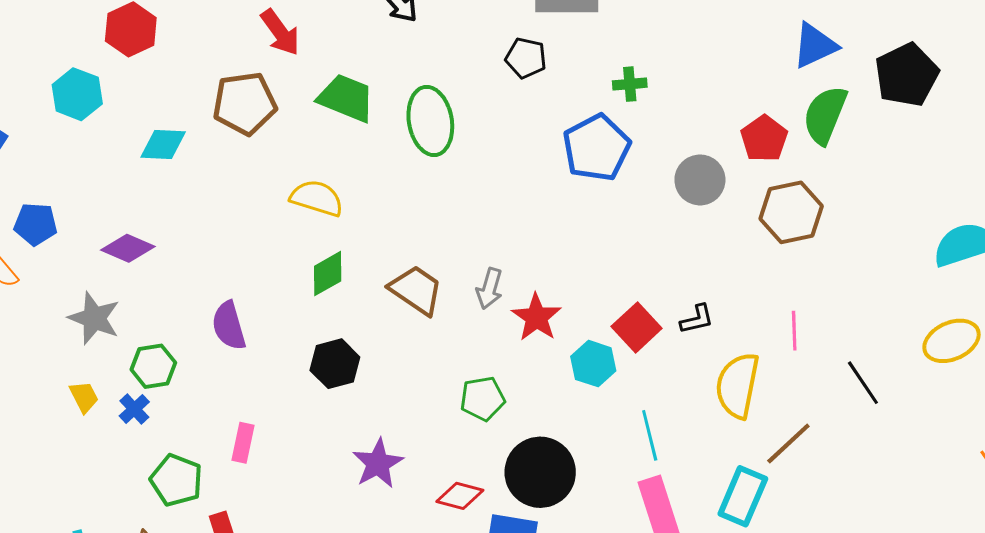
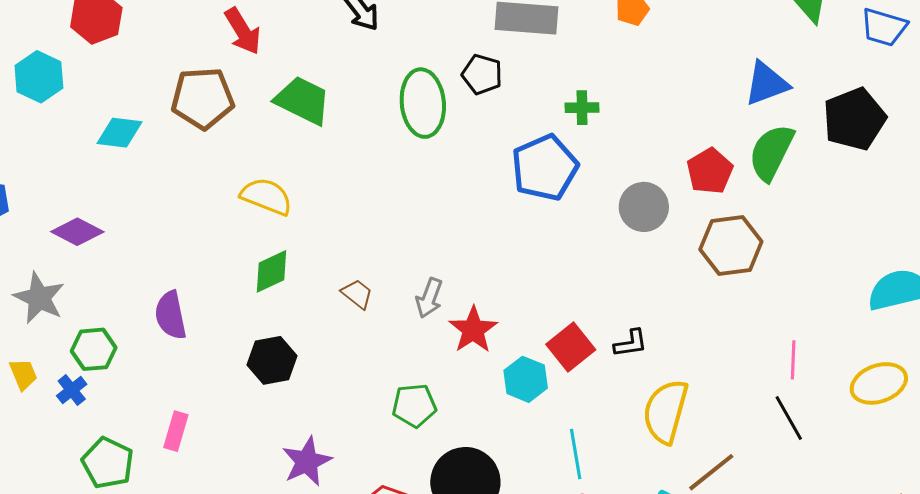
green ellipse: (430, 121) -> (423, 103), moved
brown trapezoid: (416, 290) -> (357, 294), size x0.6
pink line: (794, 331) -> (793, 360), moved

